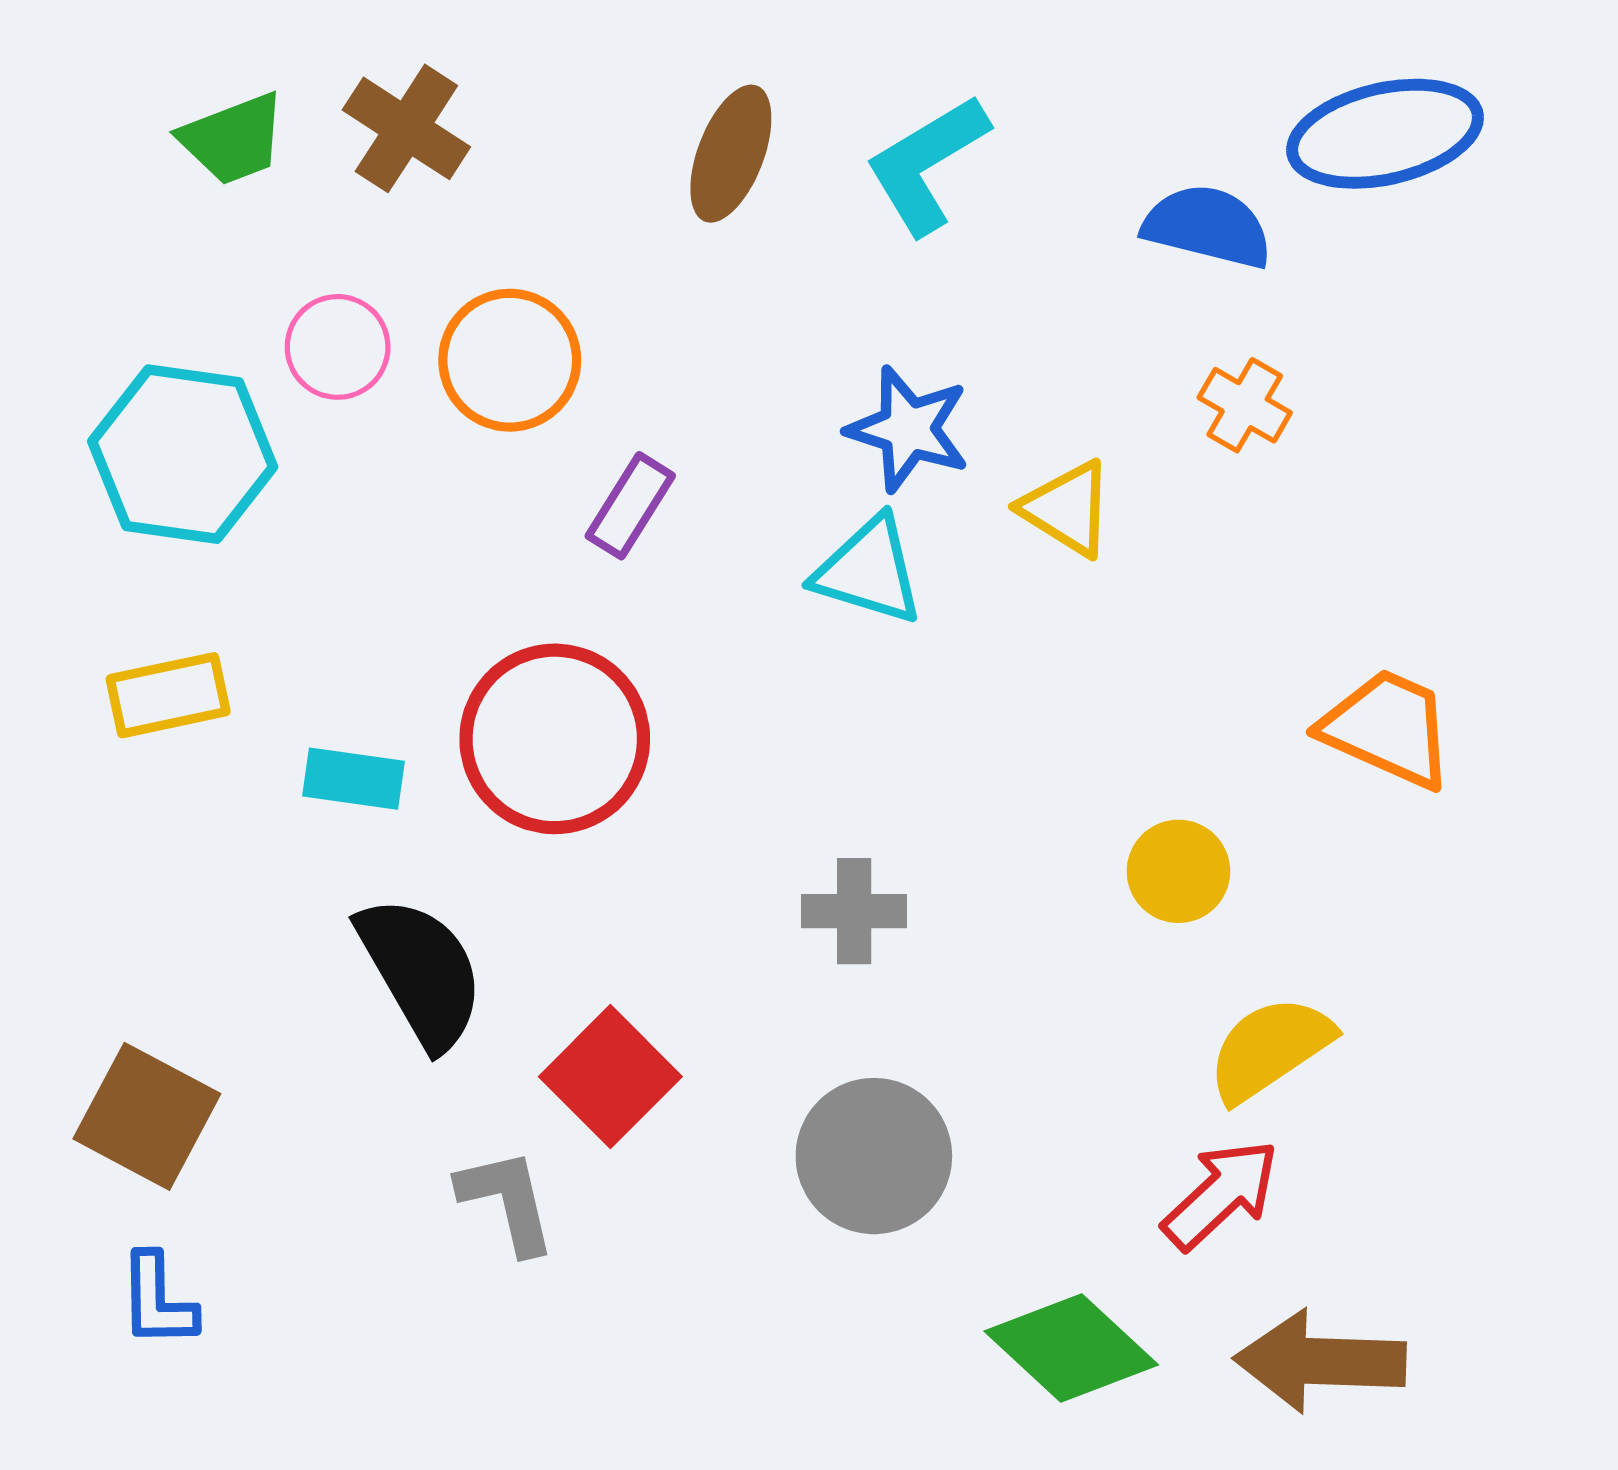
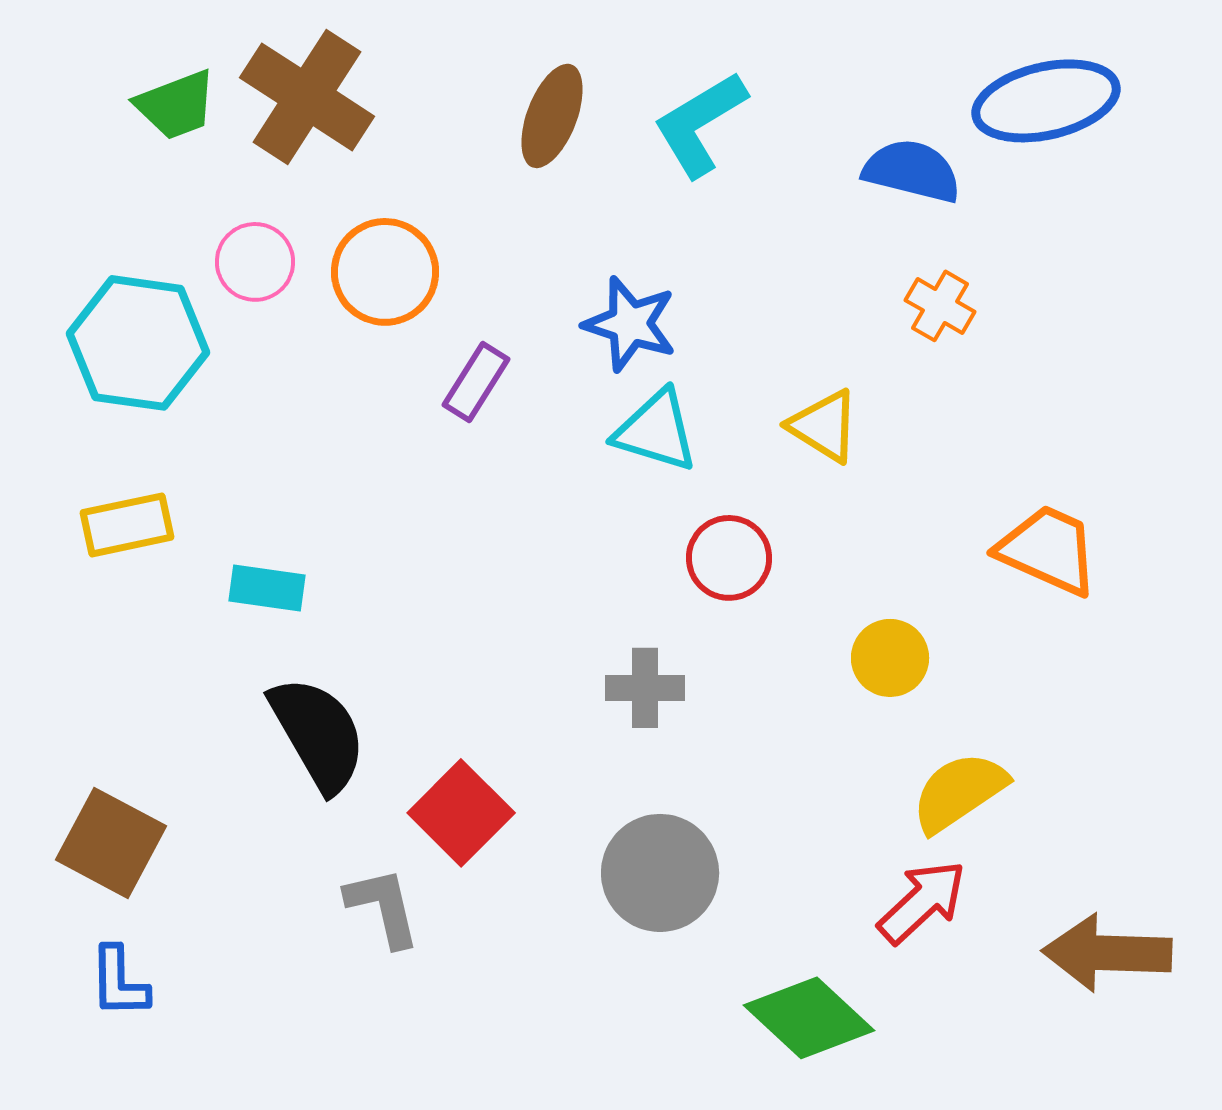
brown cross: (406, 128) -> (307, 97), size x1.4
blue star: (908, 429) -> (630, 324), moved
yellow triangle: (1067, 508) -> (824, 426), moved
red circle: (555, 739) -> (729, 558), moved, size x0.6
brown arrow: (1320, 1361) -> (1107, 953), moved

